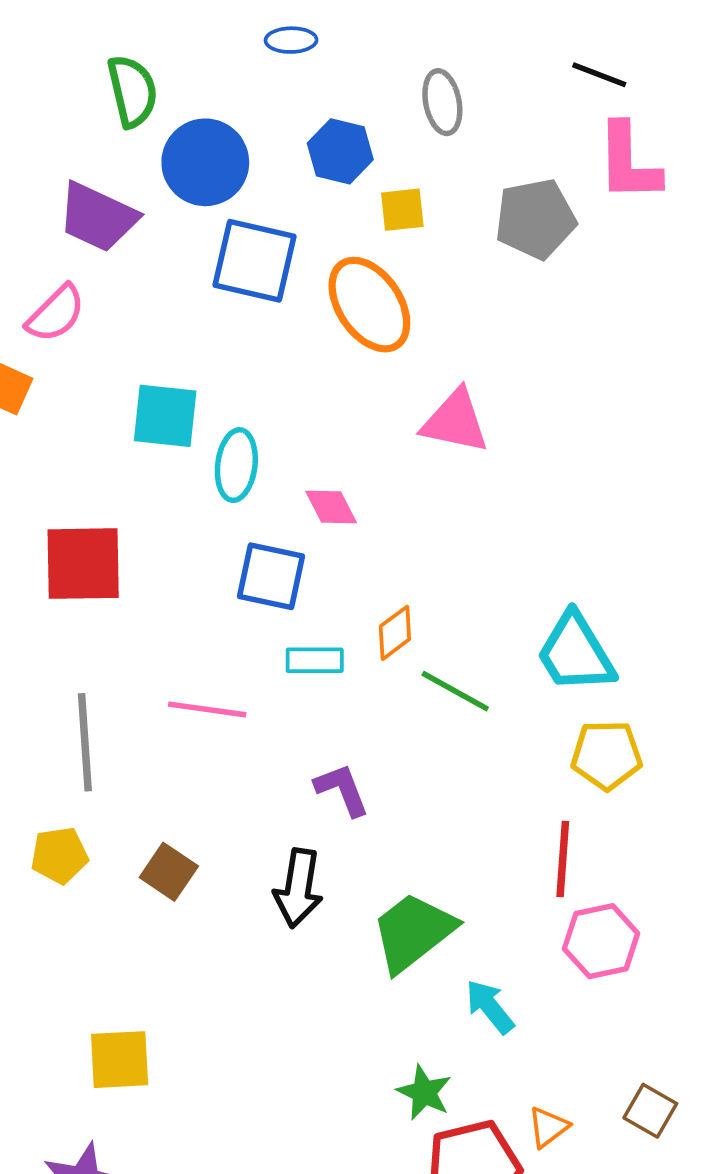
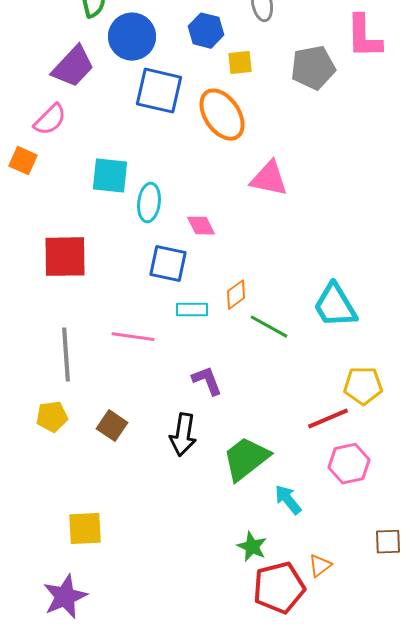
purple trapezoid: (98, 217) -> (73, 67), turned -72
yellow pentagon: (607, 755) -> (363, 386), moved
red line: (563, 859) -> (328, 419), turned 63
brown square: (650, 1111) -> (388, 542), moved, turned -32

